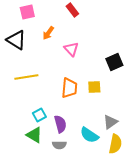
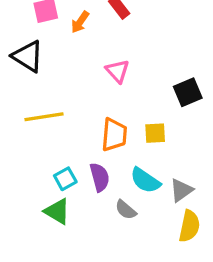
orange arrow: (48, 33) -> (80, 22), moved
purple semicircle: (60, 124) -> (100, 177), moved
cyan semicircle: (89, 135) -> (145, 180), moved
gray semicircle: (59, 145) -> (126, 210), moved, turned 40

